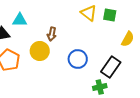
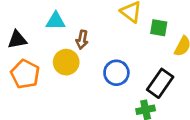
green square: (110, 15) -> (159, 28), moved
cyan triangle: (20, 20) -> (56, 21), moved

